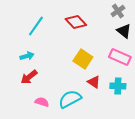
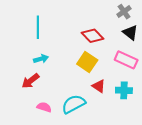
red diamond: (76, 22) -> (92, 36), moved
cyan line: (36, 26) -> (38, 27), turned -35
cyan arrow: (27, 56) -> (41, 59), moved

